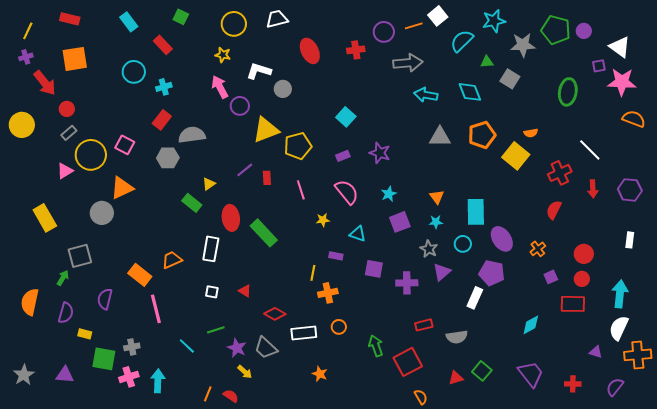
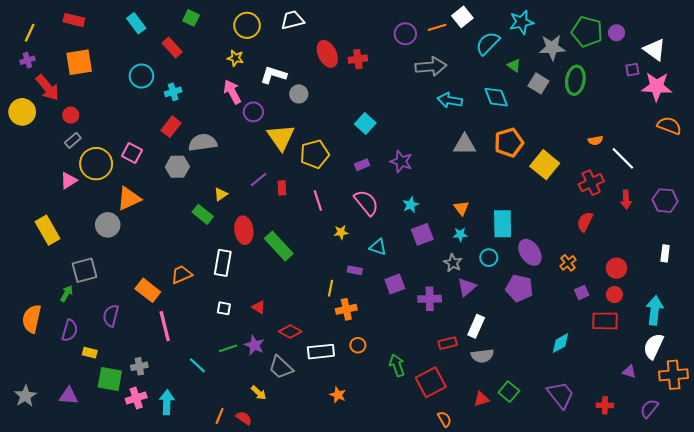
red cross: (356, 50) -> (358, 59), moved
green triangle: (487, 62) -> (514, 65), turned 40
green ellipse: (568, 92) -> (575, 80), moved
yellow circle: (22, 125) -> (22, 112), moved
yellow triangle: (266, 130) -> (281, 137), turned -44
orange semicircle: (531, 133) -> (595, 140), moved
purple square: (374, 269) -> (395, 284), turned -30
white rectangle: (475, 298) -> (476, 326), moved
purple star: (237, 348) -> (254, 345), moved

